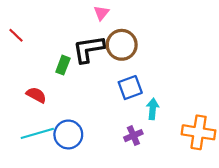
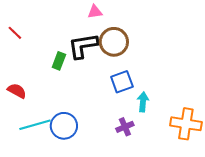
pink triangle: (101, 13) -> (95, 12), turned 42
red semicircle: (36, 95) -> (17, 91), moved

